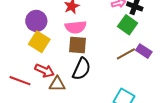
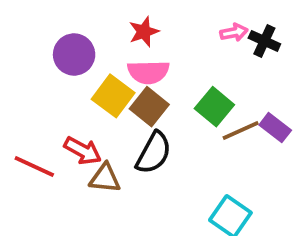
green square: (128, 25) -> (214, 107), moved
yellow square: (39, 42) -> (113, 96), moved
brown square: (77, 45) -> (149, 107), turned 30

